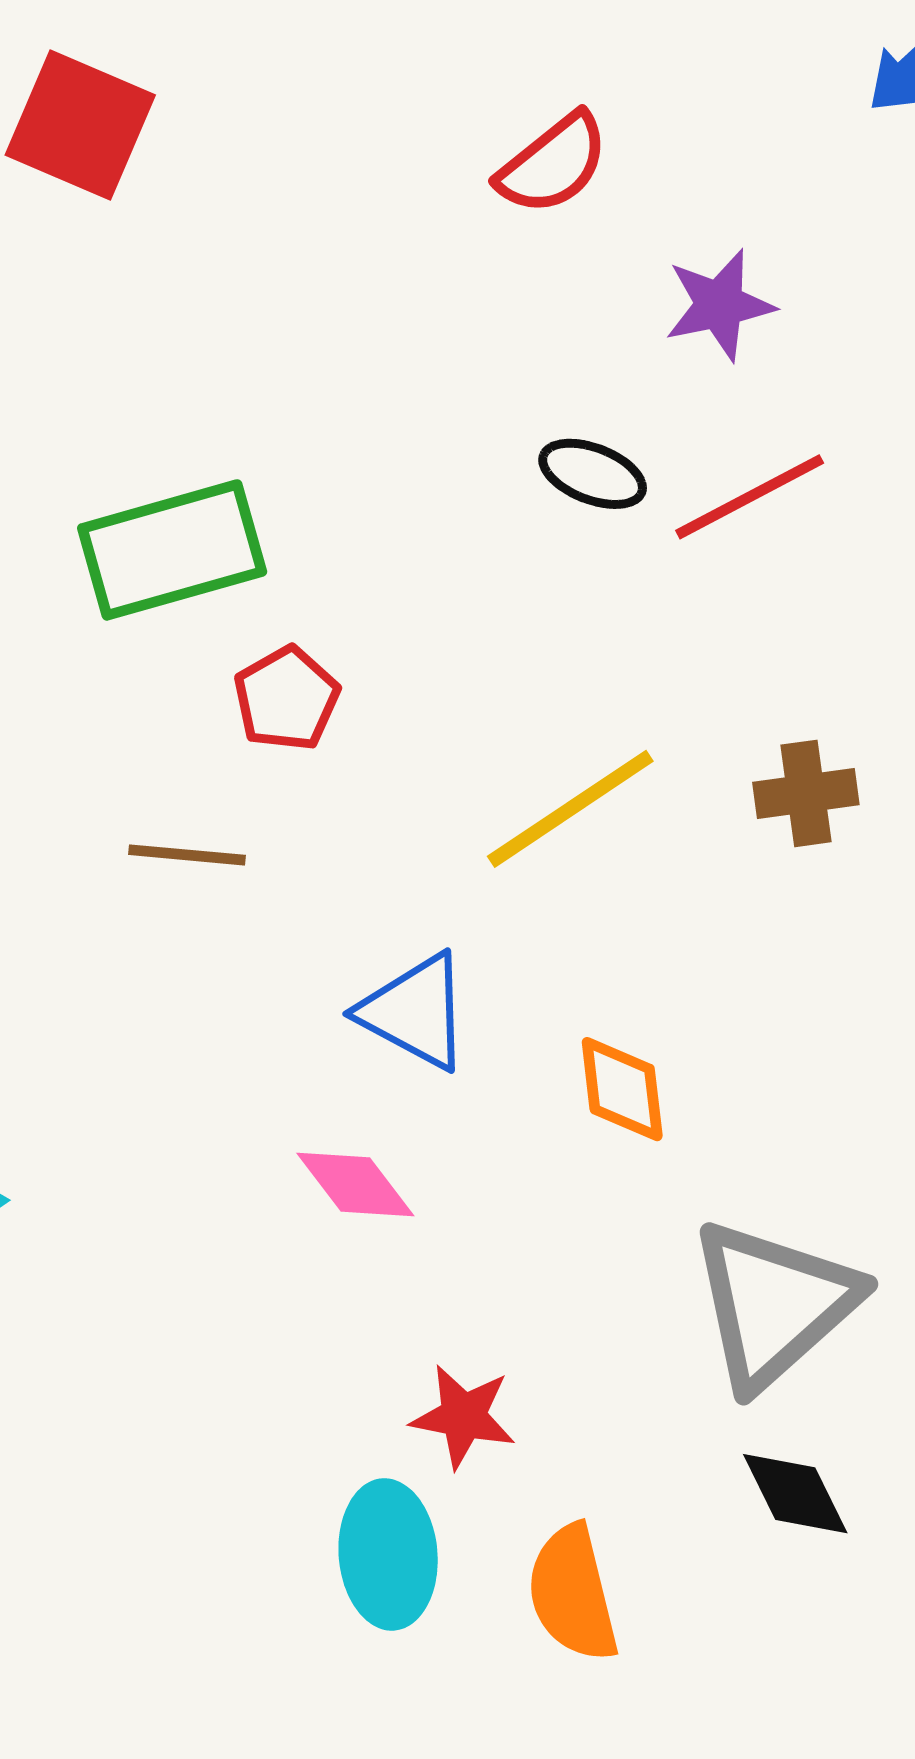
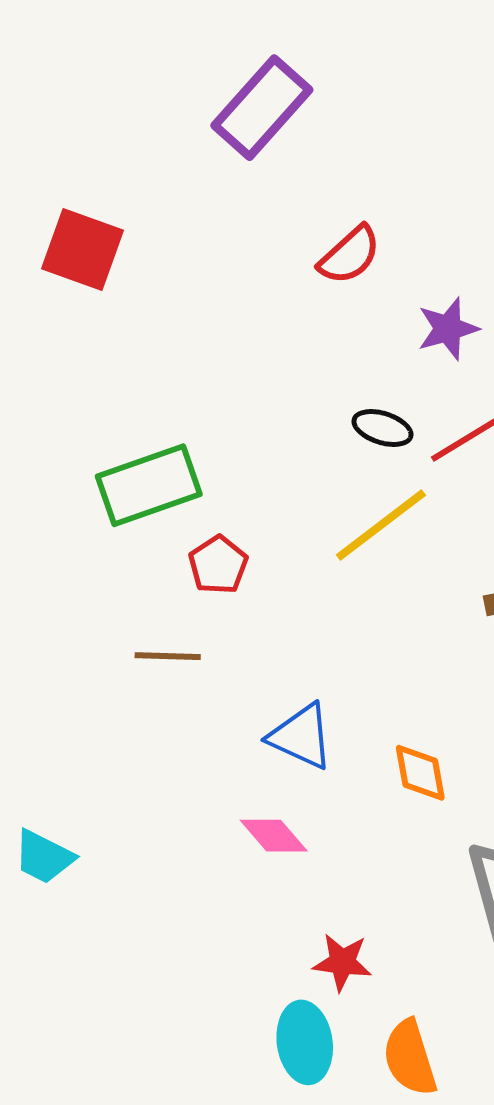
yellow line: (570, 809) -> (381, 525), moved

